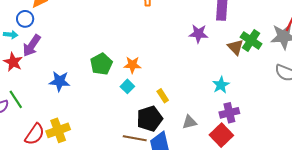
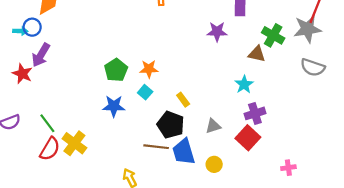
cyan arrow: (11, 35) -> (20, 31), moved
brown triangle: (235, 47) -> (257, 54), moved, turned -30
blue star: (60, 81) -> (114, 106), moved
green line: (16, 99) -> (47, 123), moved
black pentagon: (150, 119) -> (171, 125), turned -30
yellow cross: (58, 130) -> (74, 143), turned -30

